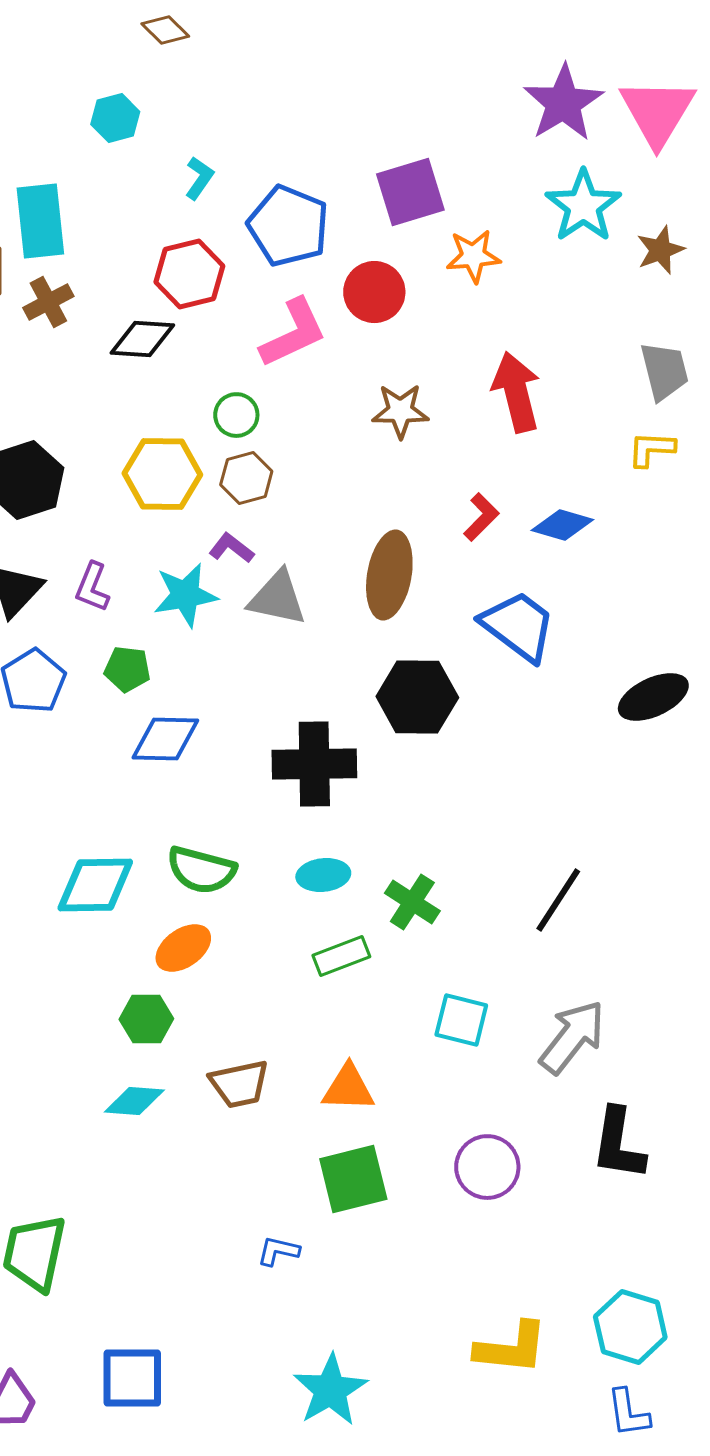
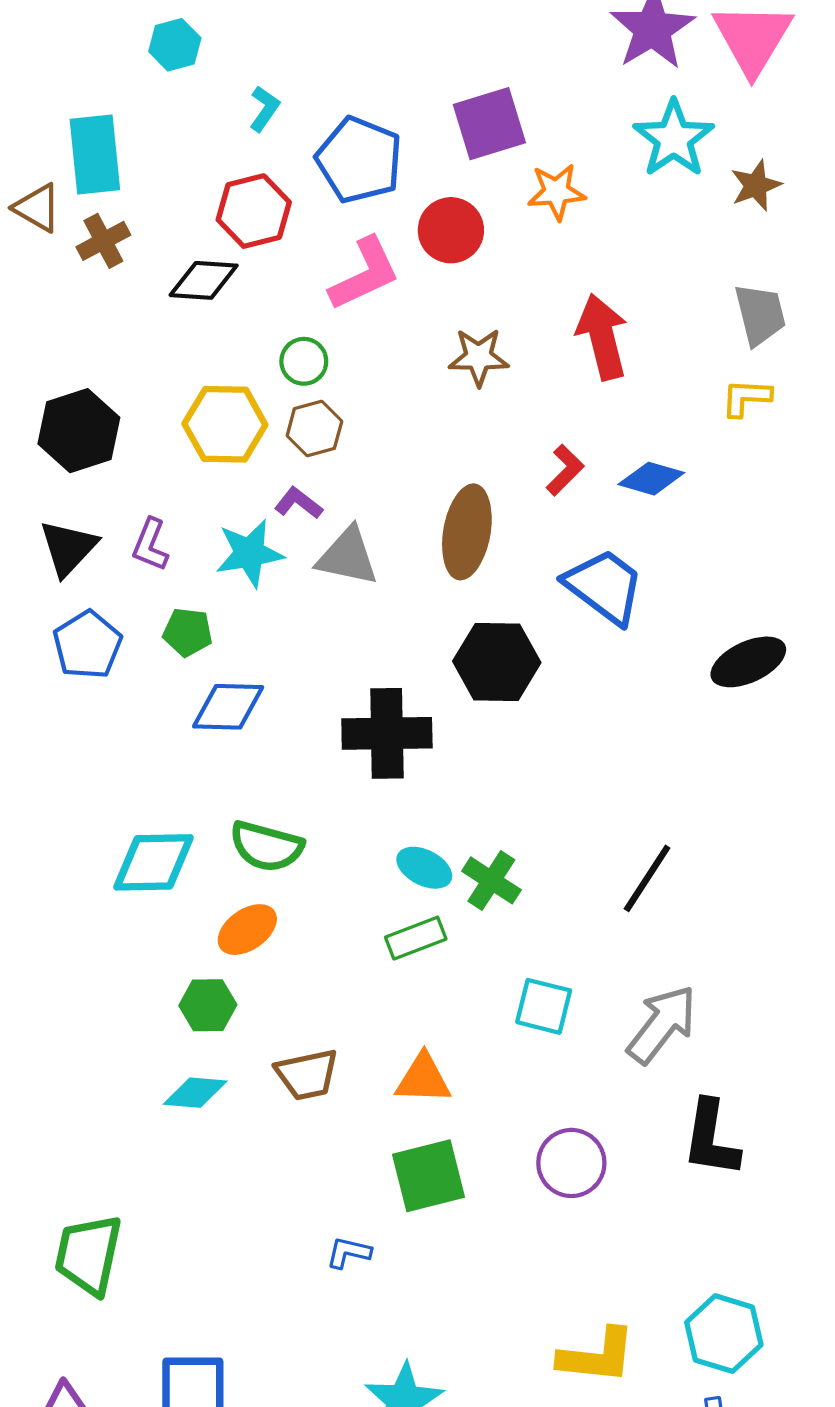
cyan ellipse: (323, 875) -> (424, 868), moved, turned 33

